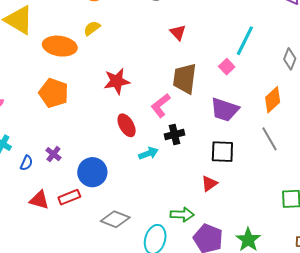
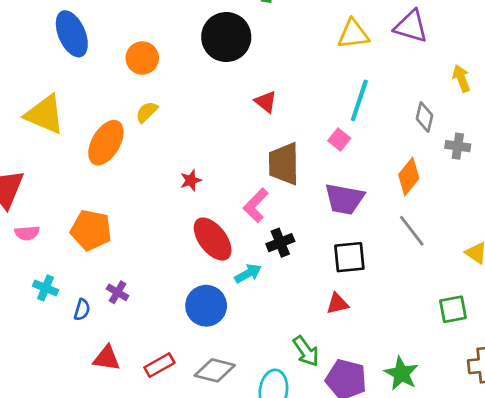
orange ellipse: (60, 46) -> (106, 143), turned -60
red star: (117, 81) -> (191, 180), size x0.6
orange pentagon: (54, 93) -> (91, 230), moved
red ellipse: (127, 125) -> (213, 239), size x1.4
blue circle: (92, 172) -> (206, 306), moved
red triangle: (209, 184) -> (337, 304), turned 30
red rectangle: (69, 197) -> (159, 365), moved
green arrow: (182, 215) -> (306, 351), turned 60

